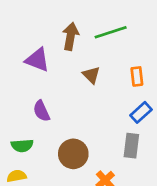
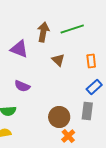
purple semicircle: (41, 111) -> (22, 86), turned -42
brown circle: (73, 154) -> (59, 117), moved

